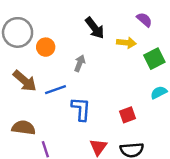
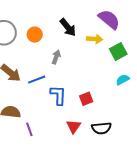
purple semicircle: (144, 20) -> (109, 19), size x1.6
orange circle: (46, 47) -> (35, 35), moved
red square: (128, 115) -> (86, 99), moved

